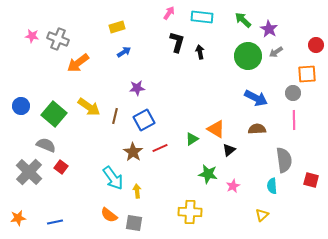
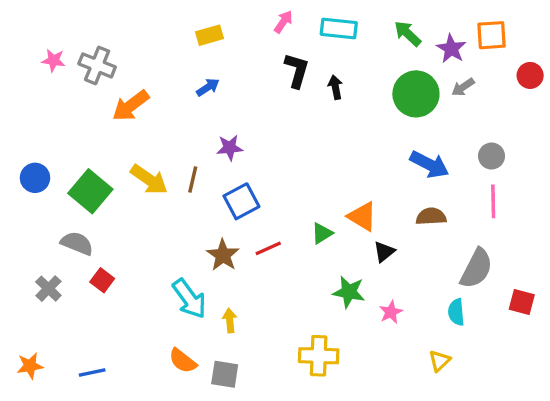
yellow rectangle: (117, 27) -> (210, 35), moved
orange square: (307, 74) -> (492, 35), moved
brown line: (115, 116) -> (193, 180), moved
gray semicircle: (284, 160) -> (476, 268), turned 35
gray cross: (29, 172) -> (48, 289), size x0.6

